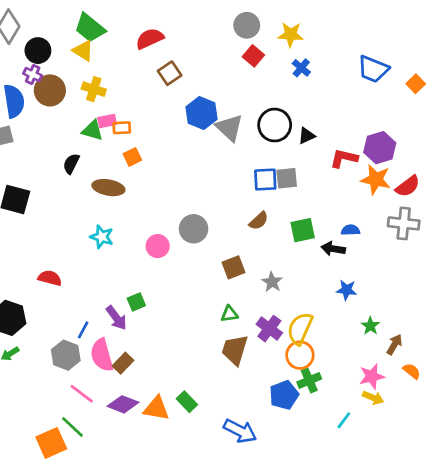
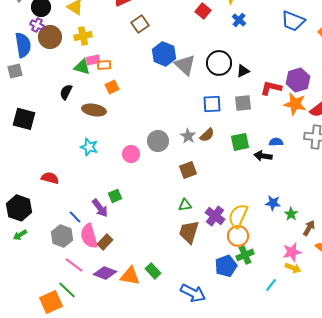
yellow cross: (94, 89) -> (83, 36), turned -30
gray square: (287, 178) -> (243, 103), moved
gray star: (272, 282) -> (188, 136), moved
blue star: (346, 290) -> (273, 203), moved
blue line: (83, 330) -> (75, 217), turned -72

